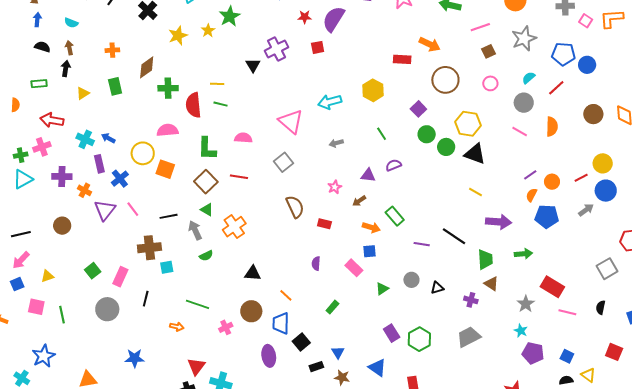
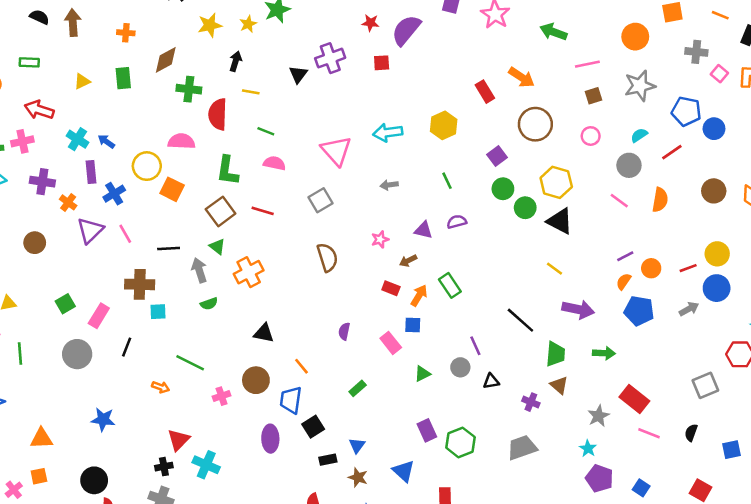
brown arrow: (69, 48) -> (73, 23), size x1.5
red rectangle: (402, 59) -> (485, 92), turned 48
black arrow: (66, 69) -> (236, 61), moved
green line: (220, 104) -> (266, 131), moved
red rectangle: (324, 224) -> (391, 288), moved
orange arrow: (371, 227) -> (419, 296), turned -84
purple line: (422, 244) -> (475, 346), moved, turned 49

